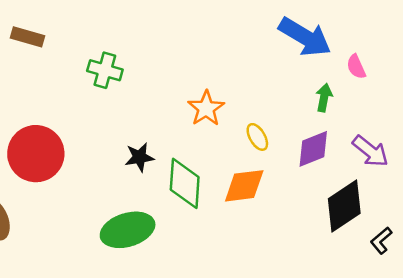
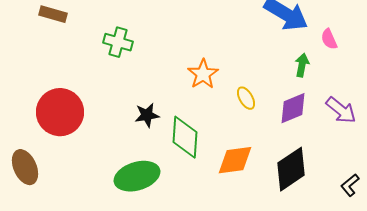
orange diamond: (244, 186) -> (235, 160), moved
black diamond: (344, 206) -> (291, 169), moved

